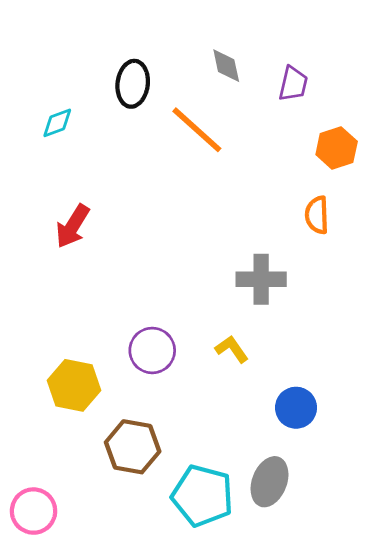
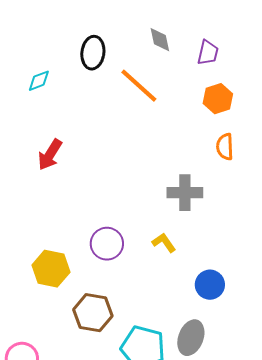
orange hexagon: (337, 148) -> (218, 99), moved

